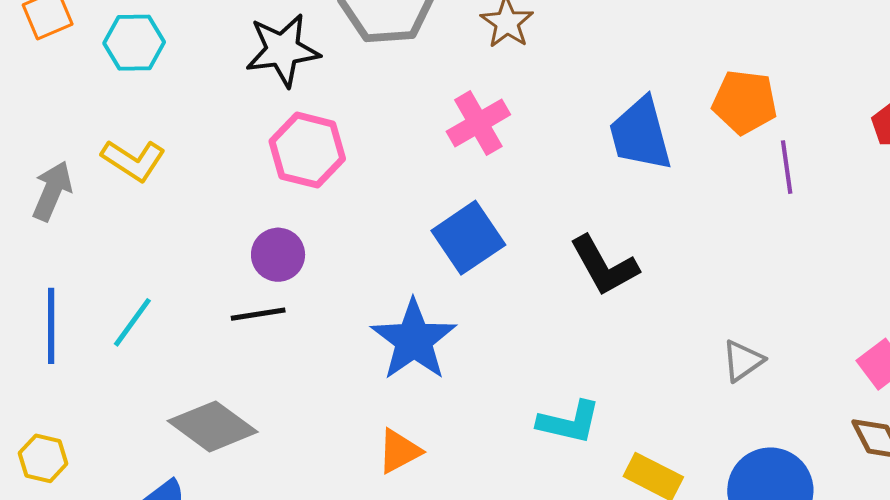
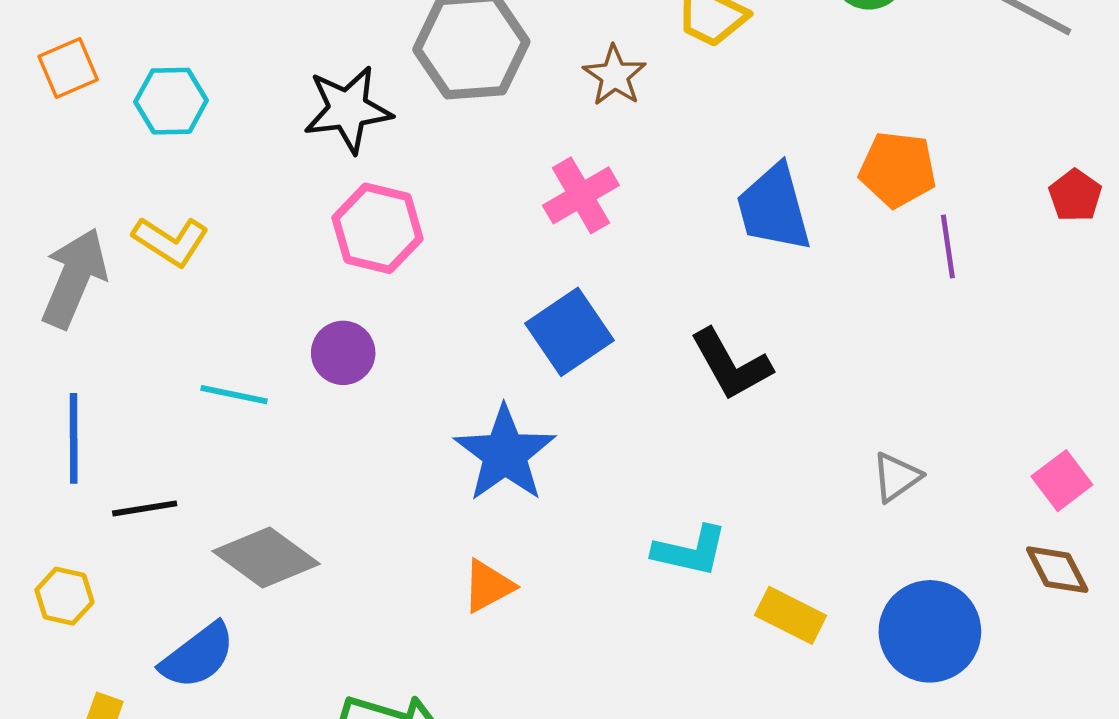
gray arrow: (52, 191) -> (74, 278), size x1.4
black line: (258, 314) -> (145, 508), moved
cyan line: (132, 322) -> (234, 395), moved, turned 66

